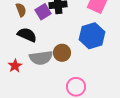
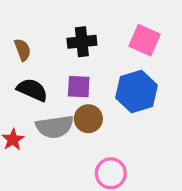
purple square: (43, 12) -> (79, 87), moved, turned 35

